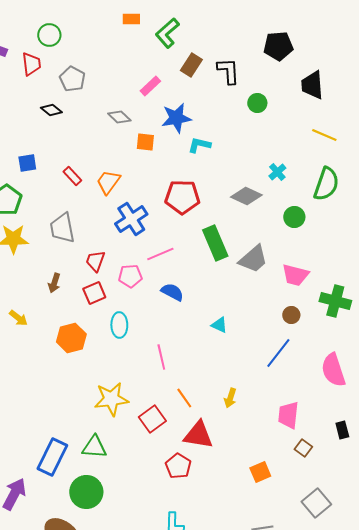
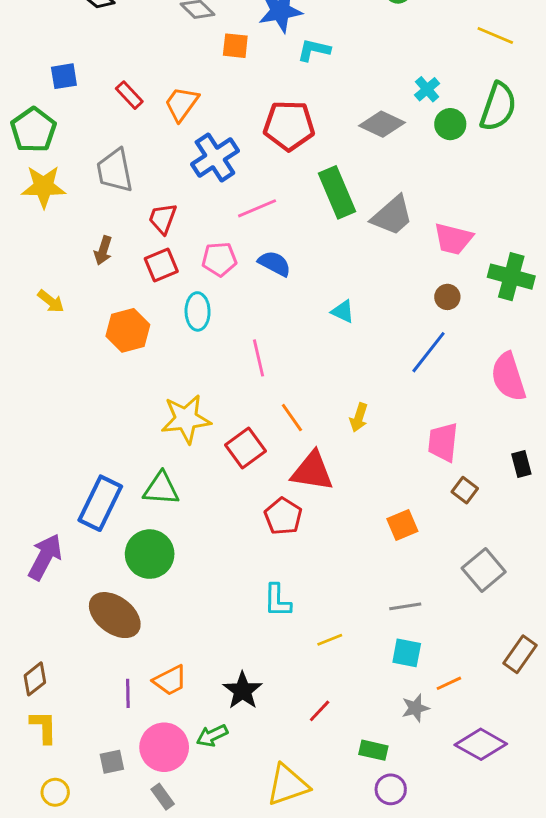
green circle: (294, 217) -> (450, 124), moved
pink pentagon: (130, 276) -> (219, 259), moved

